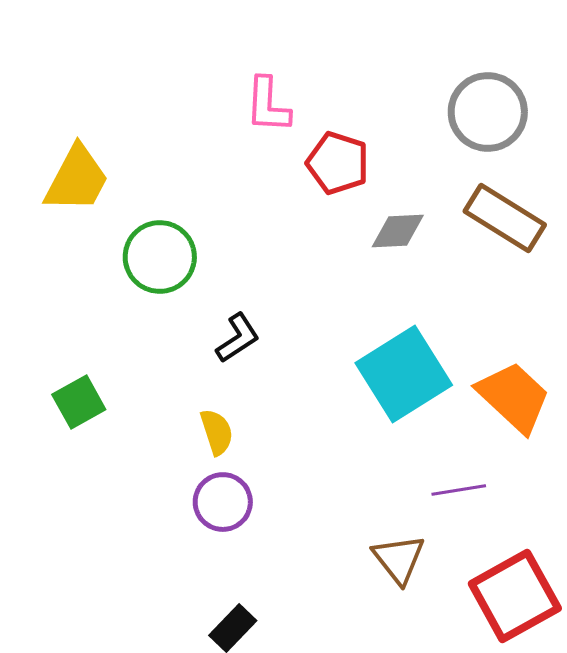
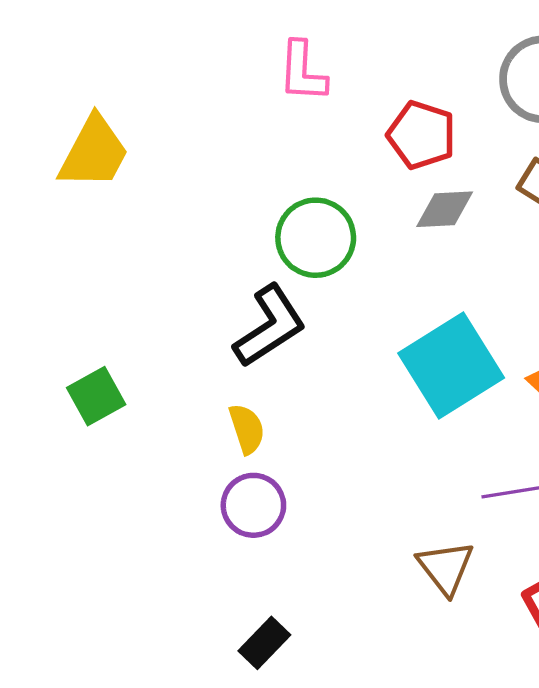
red pentagon: (338, 163) -> (422, 135), moved
green circle: (160, 257) -> (316, 238), moved
black L-shape: (238, 338) -> (270, 326), size x1.5

